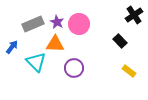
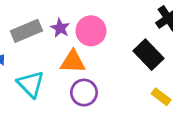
black rectangle: (120, 41) -> (148, 55), size x1.5
orange triangle: (55, 44) -> (73, 62), moved

